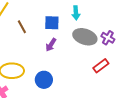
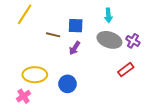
cyan arrow: (76, 13) -> (108, 15), moved
brown line: (22, 27) -> (53, 35), moved, turned -48

